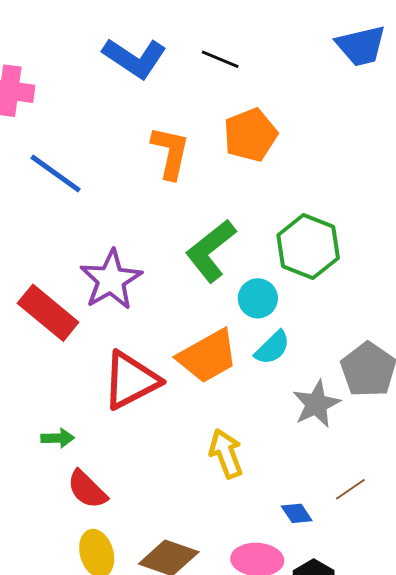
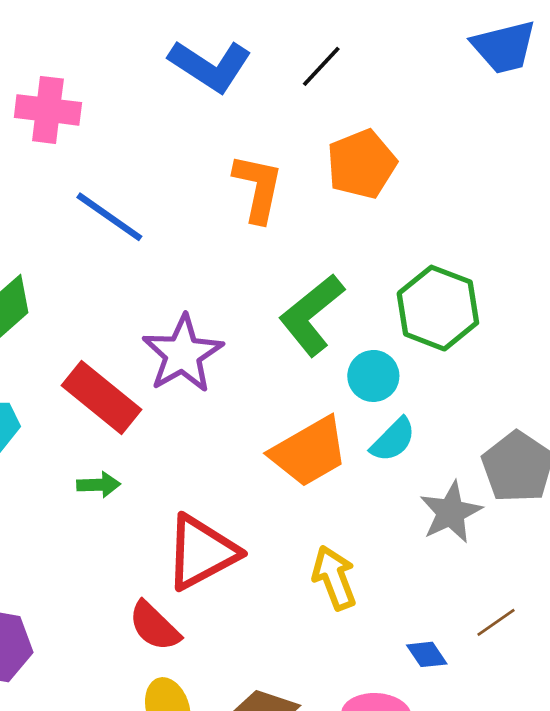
black line: (220, 59) -> (321, 66), turned -69
red triangle: (131, 380) -> (201, 552), moved
green arrow: (58, 438) -> (99, 485), moved

